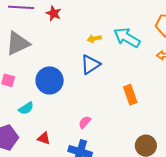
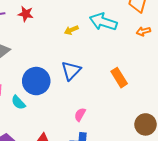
blue triangle: (90, 64) -> (71, 71), moved
cyan semicircle: (26, 108) -> (18, 102), moved, turned 91

